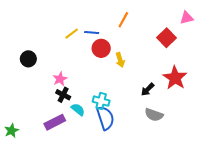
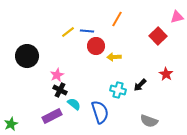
black circle: (28, 59) -> (27, 56), size x1.5
yellow arrow: (120, 60) -> (114, 57), turned 104
red star: (175, 78) -> (166, 74), size x0.6
cyan cross: (101, 101) -> (118, 90), moved
gray semicircle: (154, 115) -> (149, 121), moved

